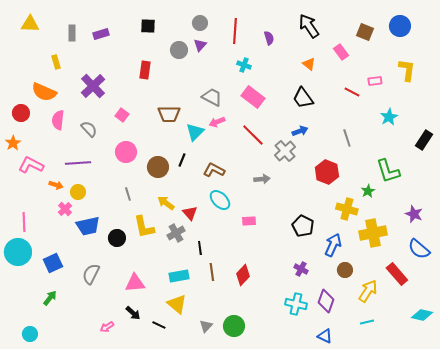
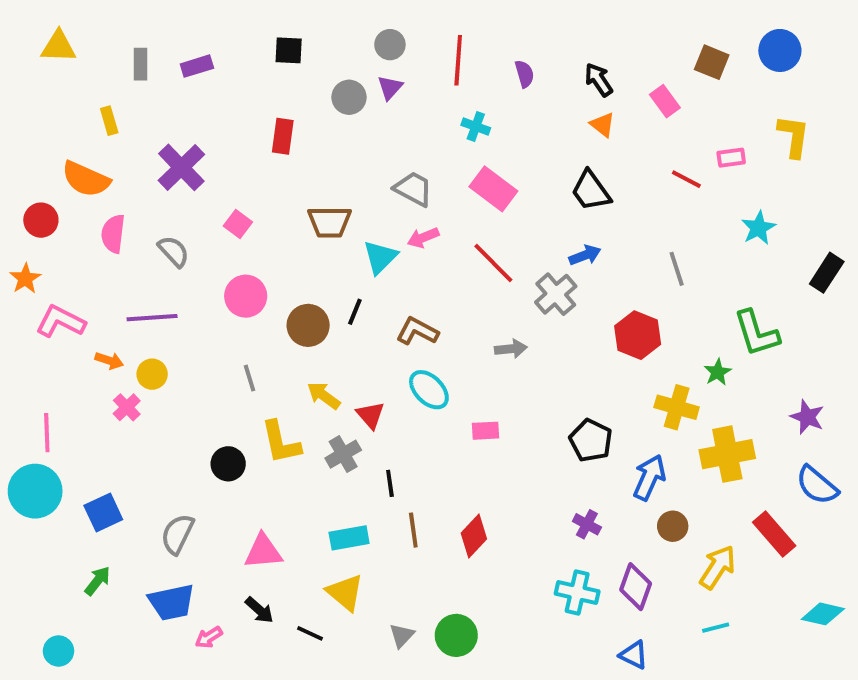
black arrow: (309, 26) -> (599, 80), moved, size x0.7
blue trapezoid: (88, 226) -> (172, 602), moved

